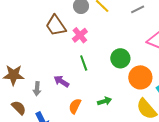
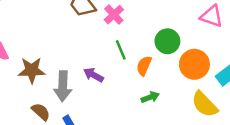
gray arrow: (37, 89) -> (63, 86), size x1.6
orange semicircle: (75, 106) -> (144, 66), moved

